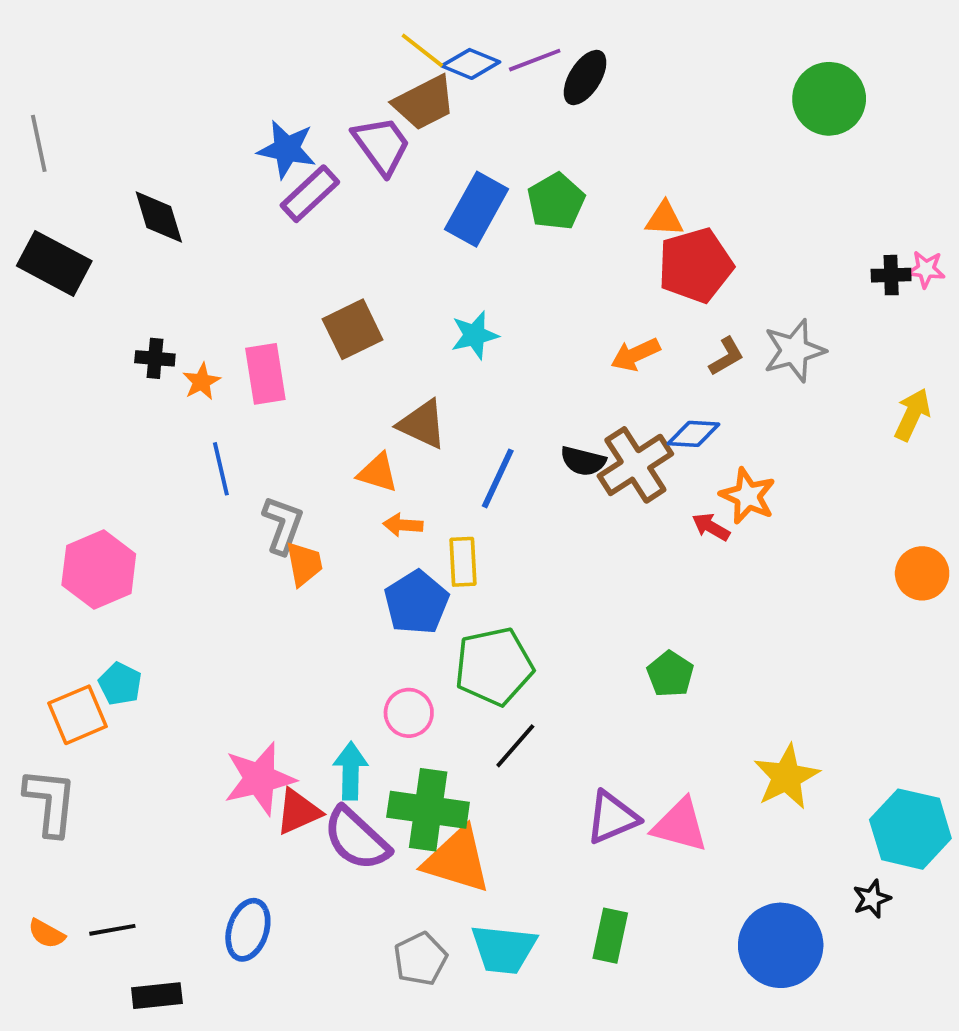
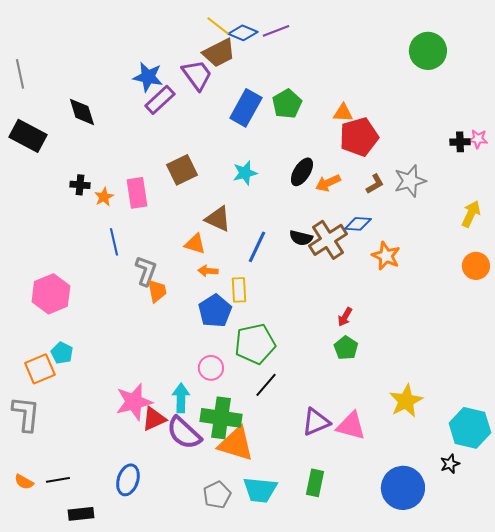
black ellipse: (585, 77) -> (302, 172), moved
red arrow: (711, 527) -> (345, 317), moved, turned -90
orange circle: (922, 573) -> (476, 266), moved

